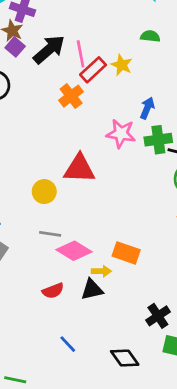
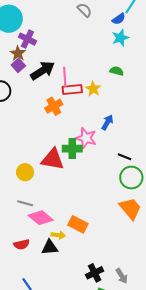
red rectangle: (93, 70) -> (72, 90), turned 30
green cross: (158, 140) -> (72, 149), moved

